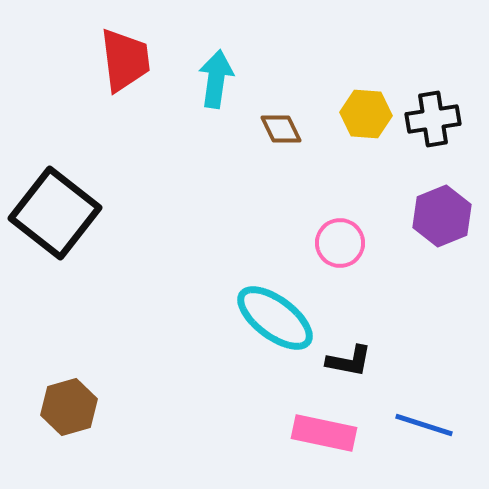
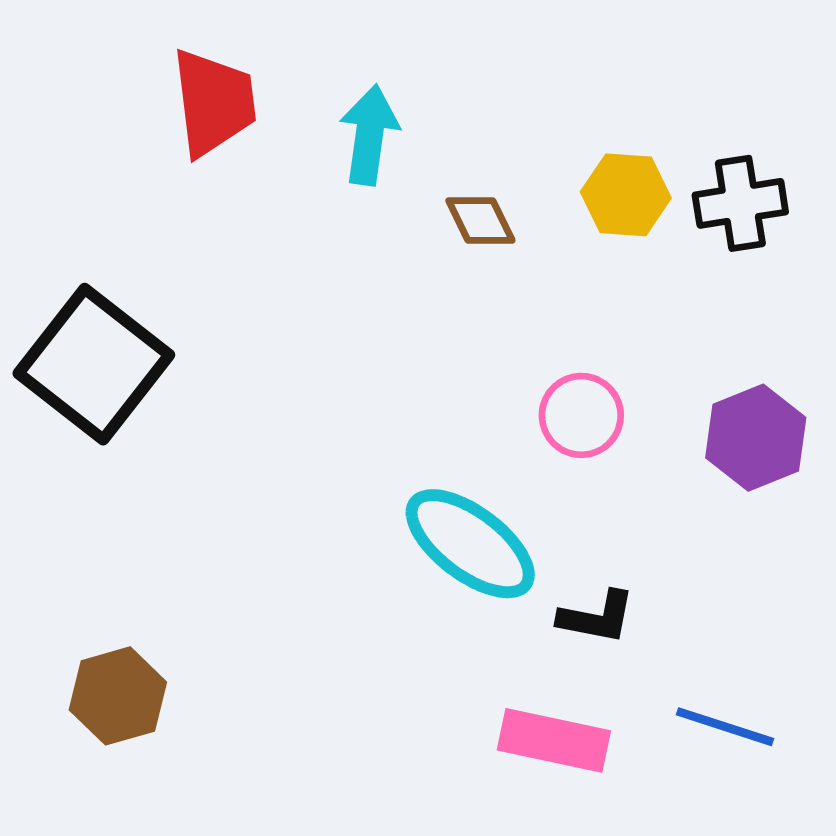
purple hexagon: (442, 216) -> (756, 438), moved

